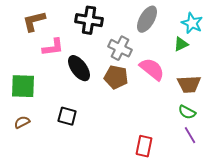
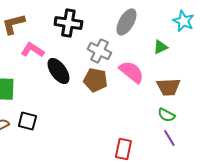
cyan star: (192, 23) -> (183, 21), moved
pink L-shape: (53, 47) -> (32, 50), turned -140
black square: (67, 116) -> (27, 121), moved

